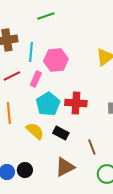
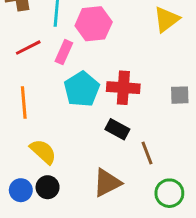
yellow semicircle: (35, 131) -> (43, 152), moved
black rectangle: (61, 133) -> (117, 129), moved

